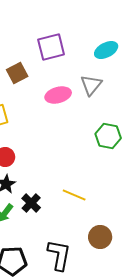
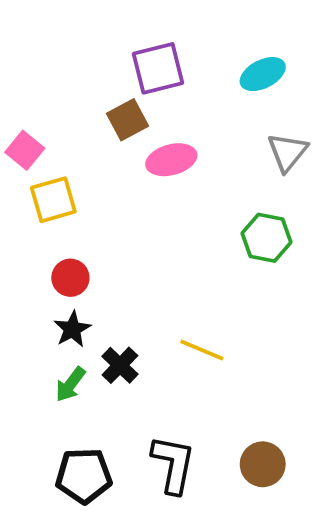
brown square: (17, 73) -> (128, 120), moved
gray triangle: (91, 85) -> (287, 152), moved
brown circle: (100, 237) -> (263, 464), moved

